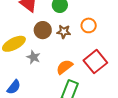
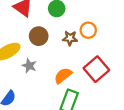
brown star: (64, 32) -> (70, 38), moved

